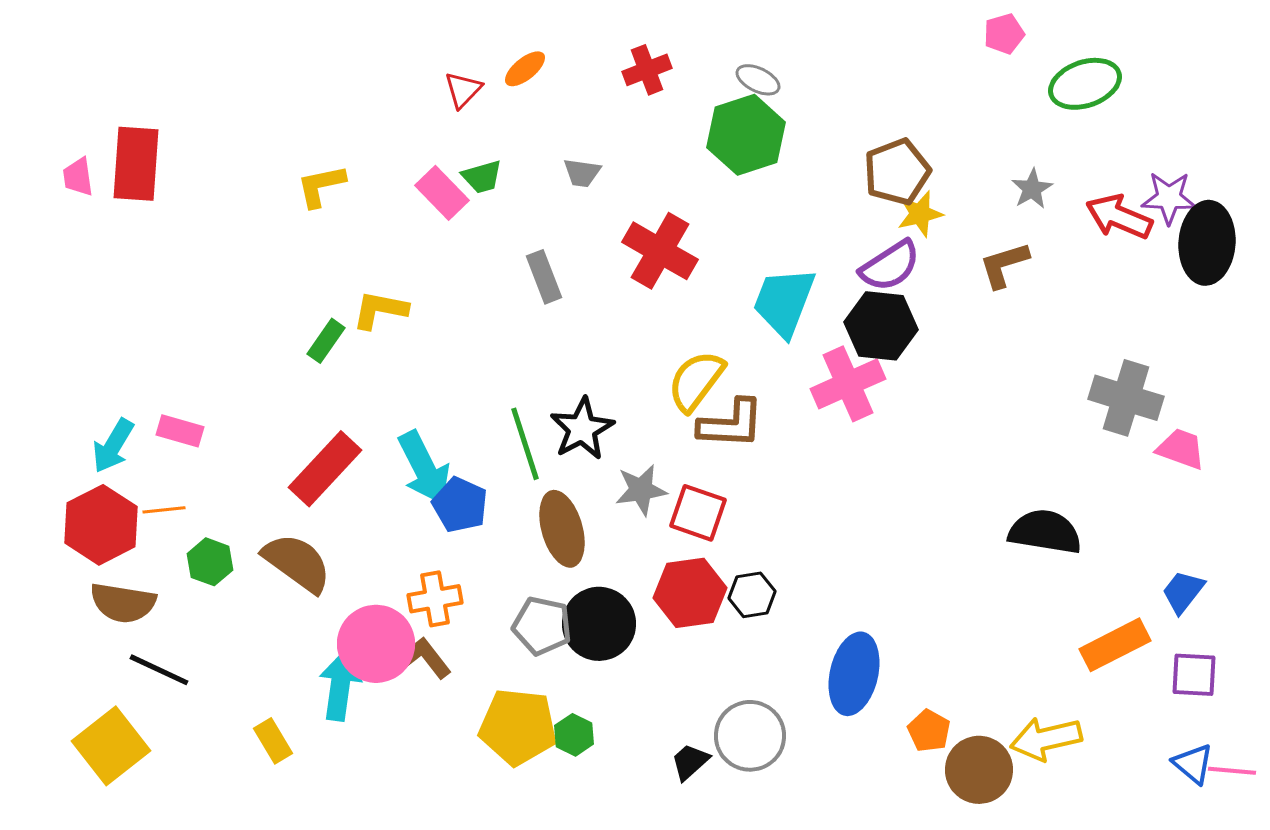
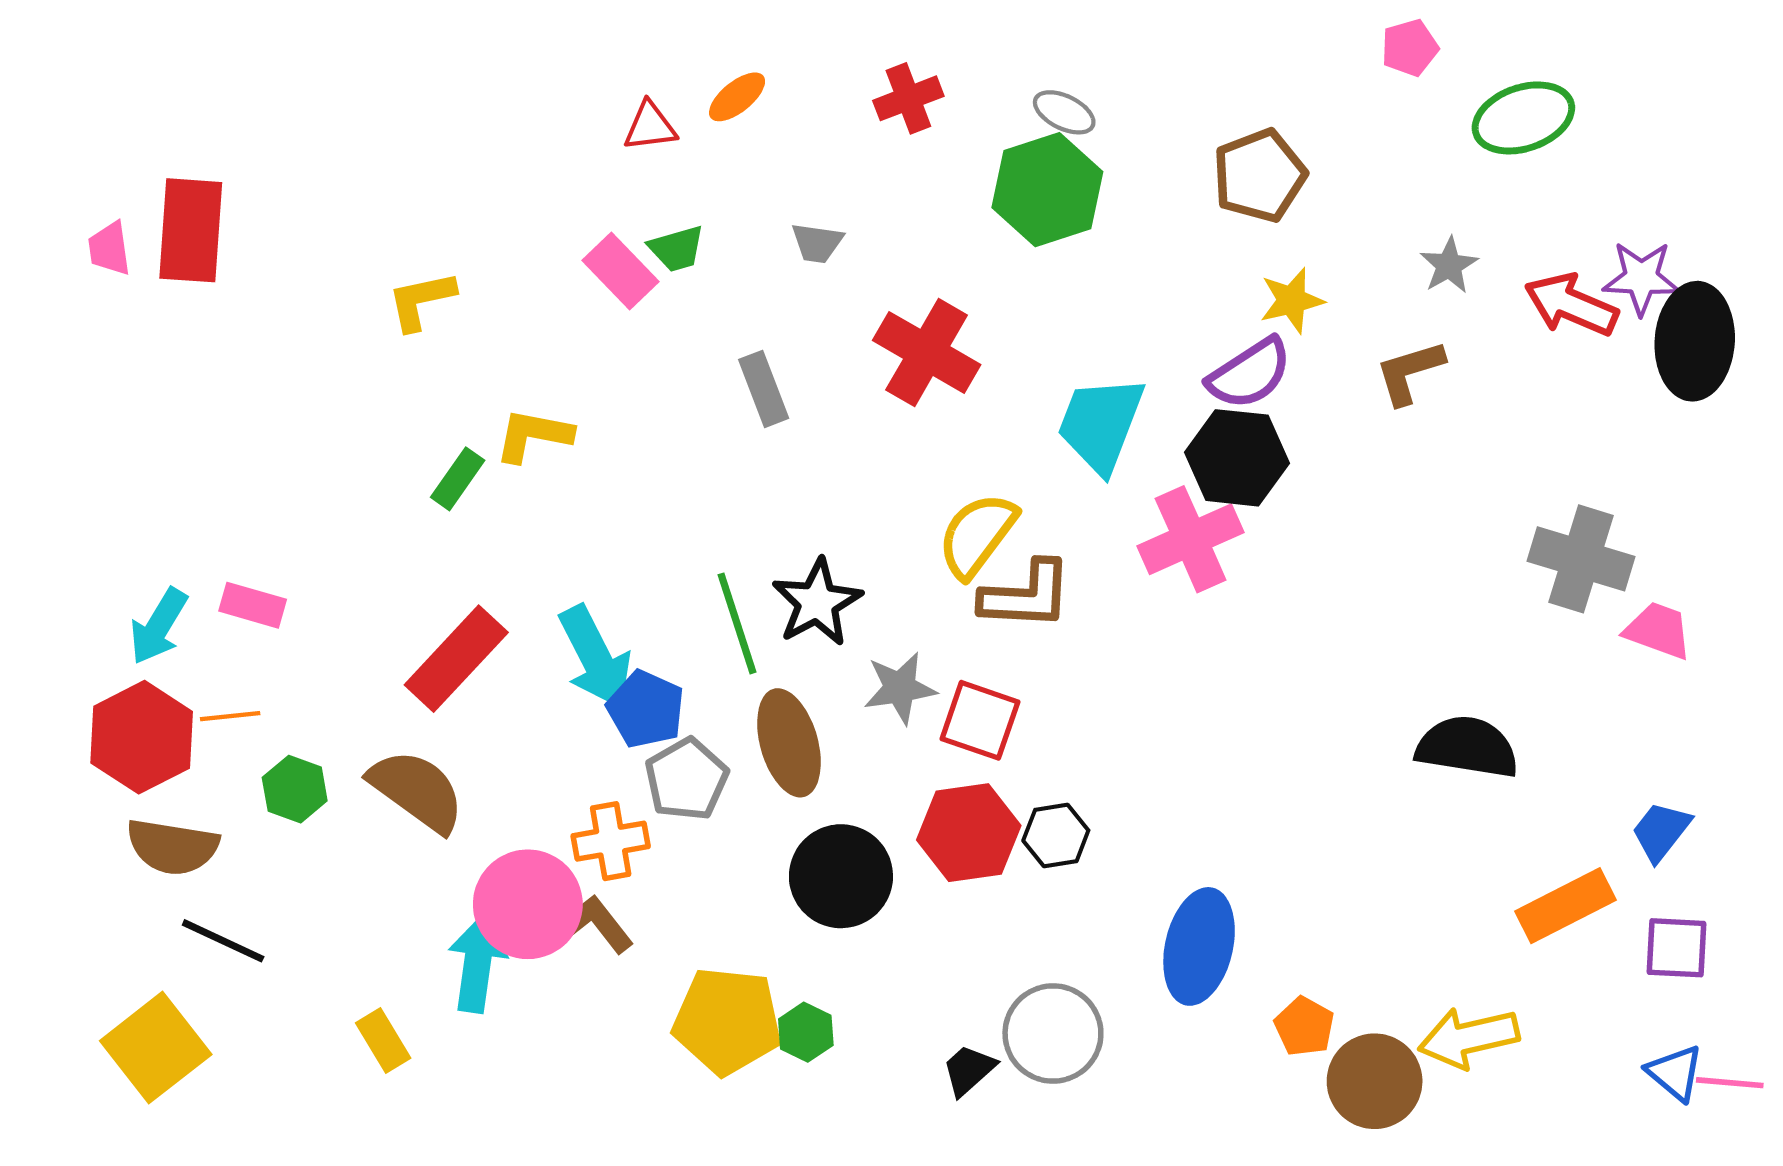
red triangle: (463, 90) -> (650, 126), turned 39
brown pentagon: (897, 172) -> (1259, 176), moved
yellow L-shape: (321, 186) -> (421, 301), moved
gray pentagon: (542, 626) -> (686, 779), moved, turned 30

